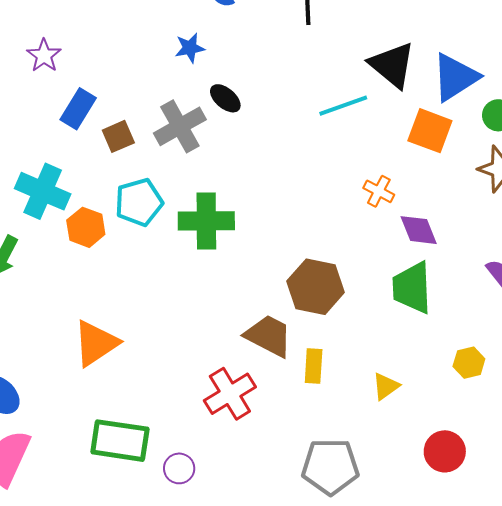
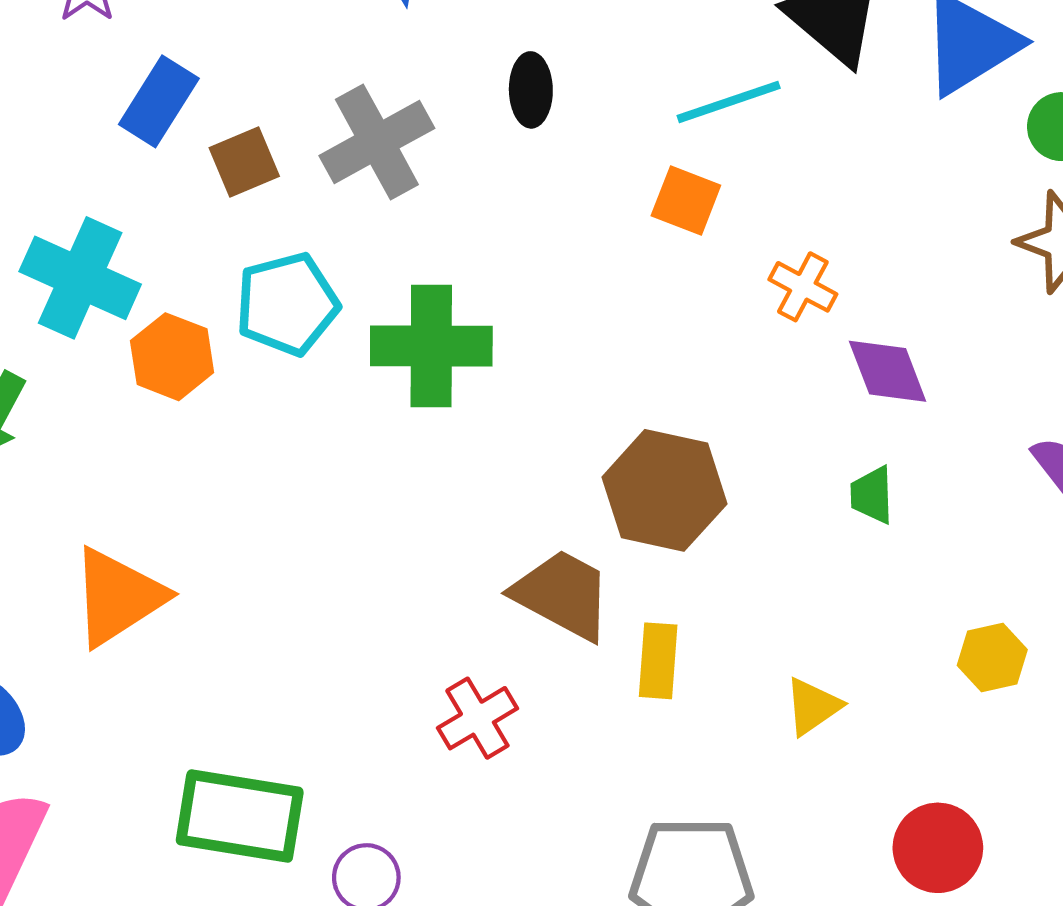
black ellipse: (225, 98) -> (531, 90), moved, turned 48
orange square: (430, 131) -> (686, 201), moved, size x0.7
green trapezoid: (412, 288) -> (872, 495), size x0.5
orange triangle: (96, 343) -> (118, 597), moved
red cross: (230, 394) -> (477, 718), size x0.7

